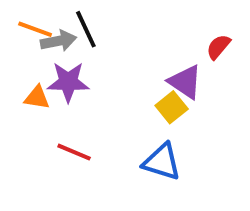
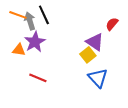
gray arrow: (58, 41) -> (30, 21), turned -96
purple star: (68, 82) -> (35, 42), turned -30
blue triangle: (162, 162) -> (98, 78), moved, turned 30

